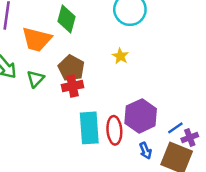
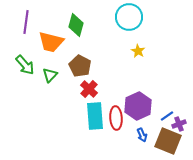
yellow star: (120, 56) -> (138, 51), moved
red cross: (72, 86) -> (89, 89), moved, turned -36

